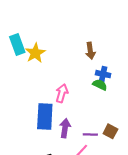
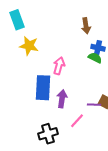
yellow star: (35, 53) -> (29, 46), moved, turned -30
purple line: (90, 134) -> (94, 105), moved

